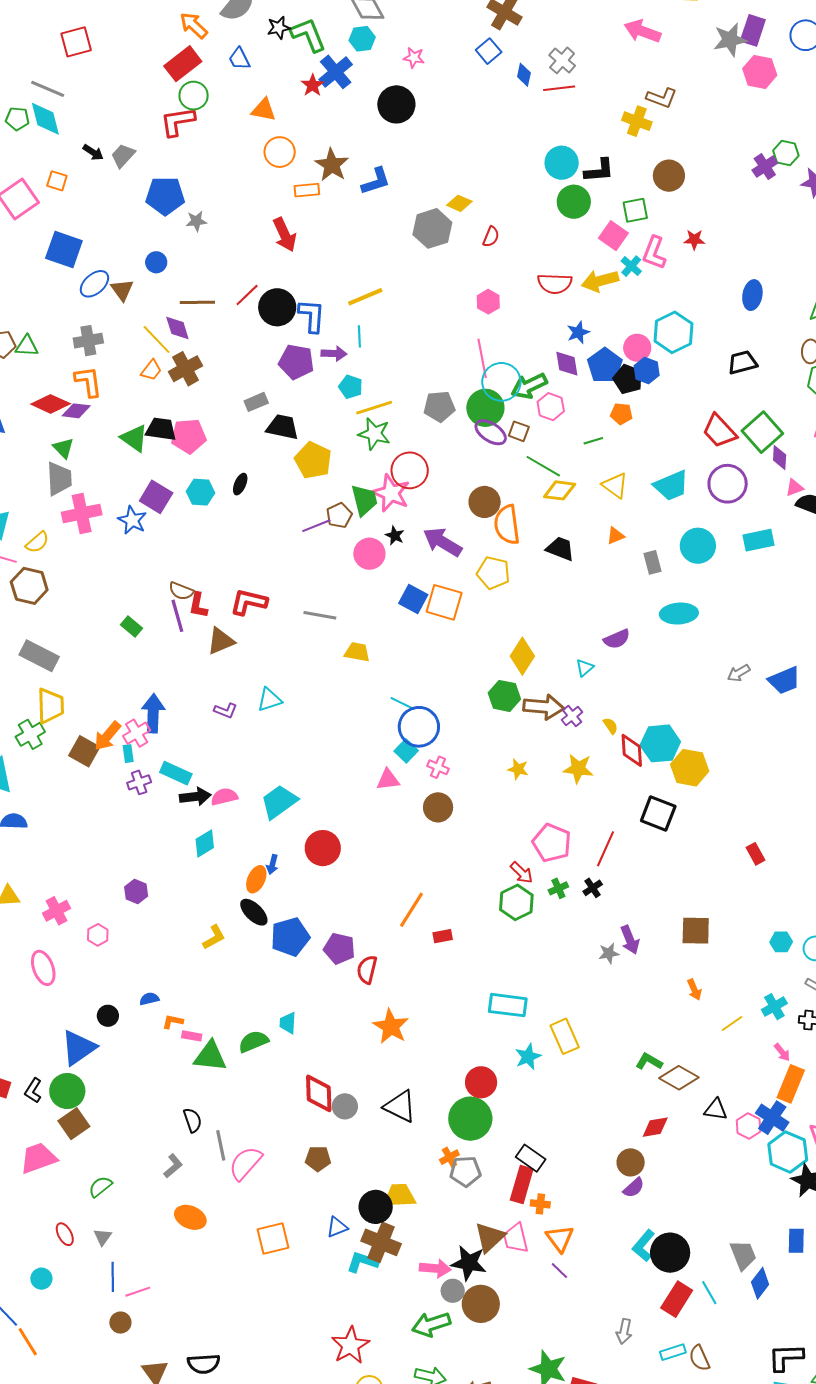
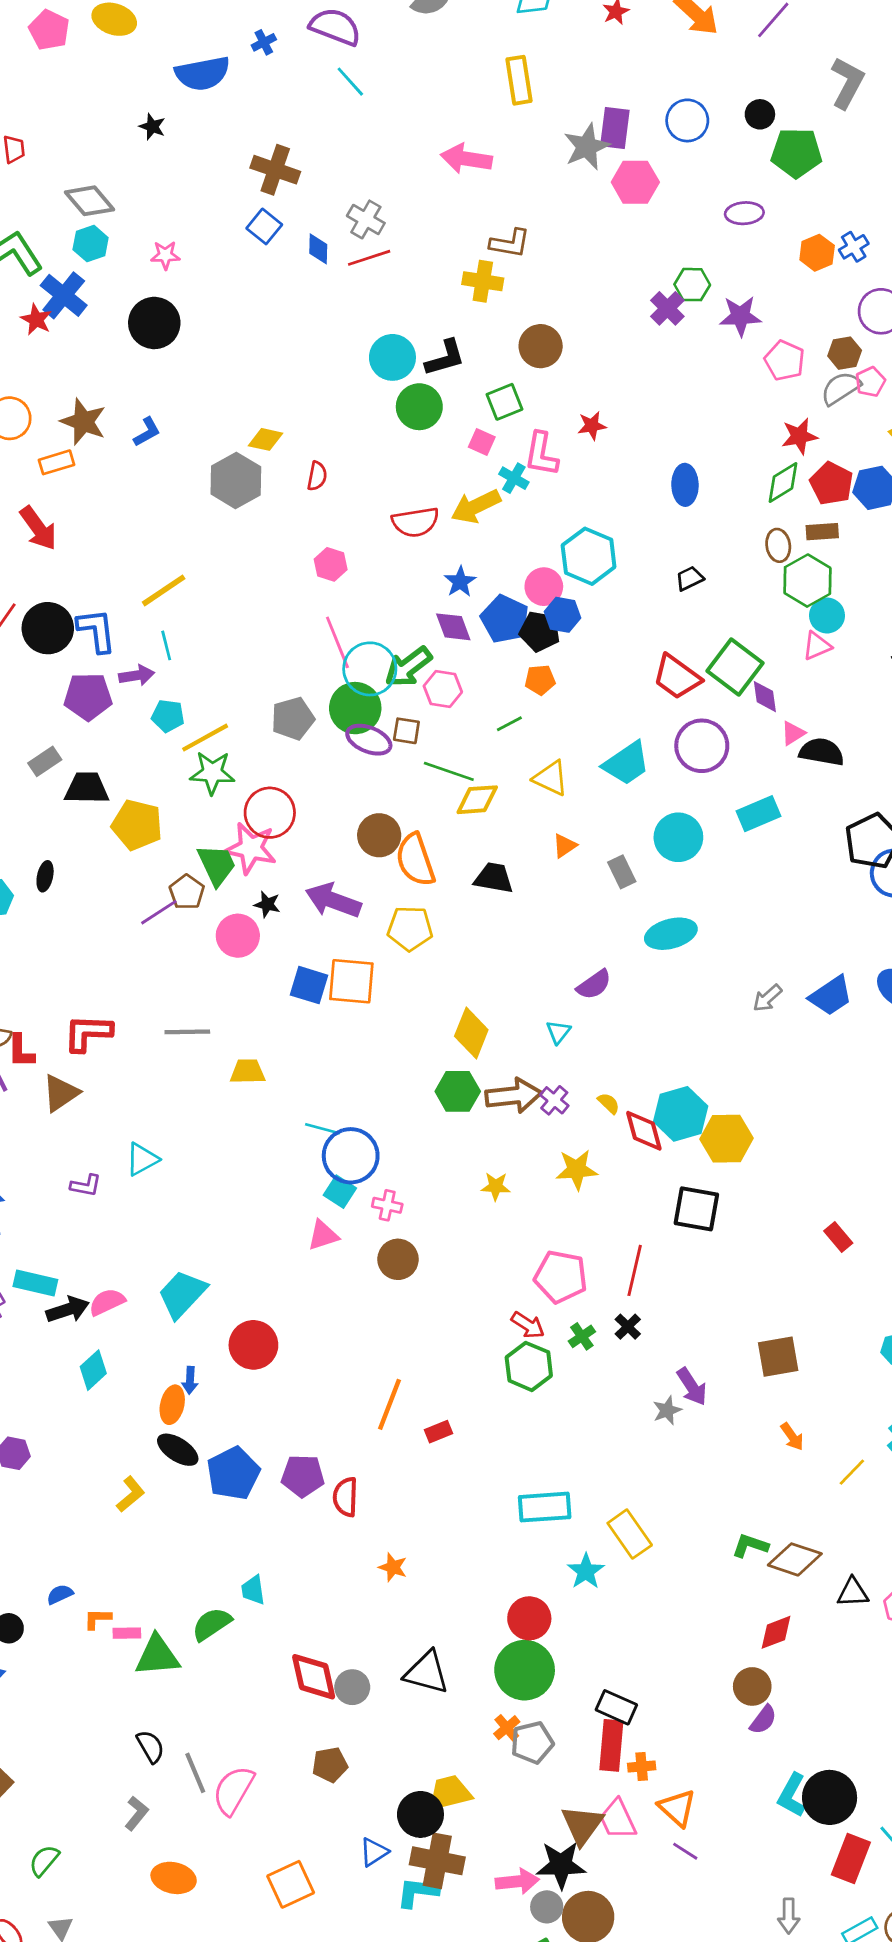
blue L-shape: (376, 181) -> (147, 432), size x0.7
pink square: (613, 236) -> (482, 442), size x0.7
black trapezoid: (742, 362) -> (690, 578), size x0.7
orange star: (391, 1027) -> (393, 1567), size x0.6

